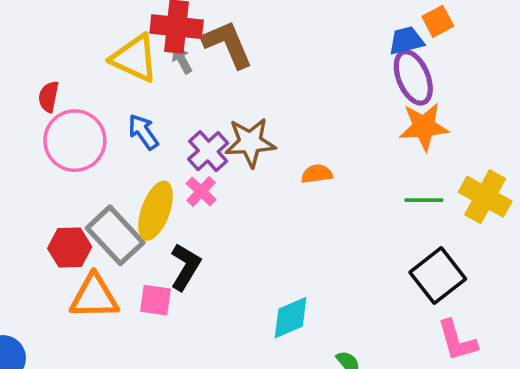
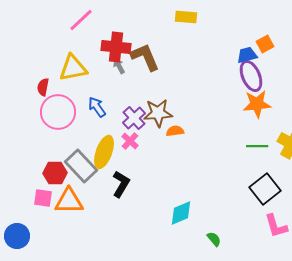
yellow triangle: (134, 58) -> (73, 68), moved, turned -36
orange semicircle: (317, 174) -> (175, 131), moved
pink square: (156, 300) -> (43, 198), moved

